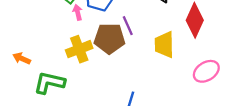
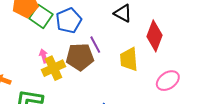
pink arrow: (78, 12) -> (44, 56), moved

